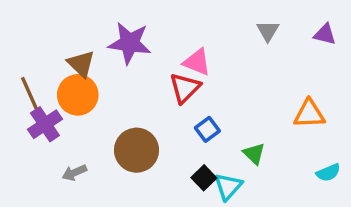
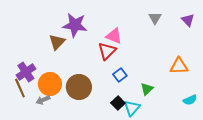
purple triangle: (325, 34) -> (188, 20), turned 32
brown triangle: (81, 64) -> (57, 42), moved, turned 30
brown line: (29, 93) -> (20, 88), moved
orange circle: (78, 95) -> (50, 84), moved
green triangle: (254, 154) -> (147, 89), turned 32

